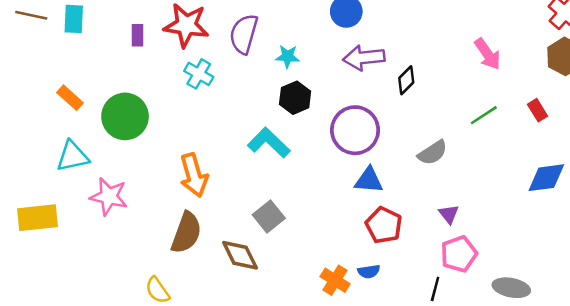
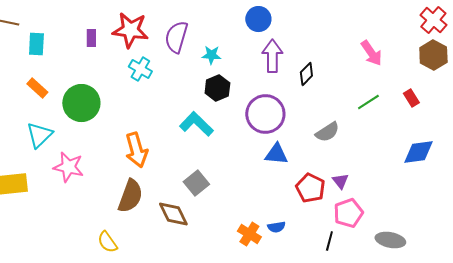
cyan rectangle: (74, 19) -> (36, 44), moved
purple arrow: (364, 58) -> (272, 56), turned 96
cyan triangle: (73, 156) -> (39, 135), turned -32
red pentagon: (384, 225) -> (310, 188), moved

